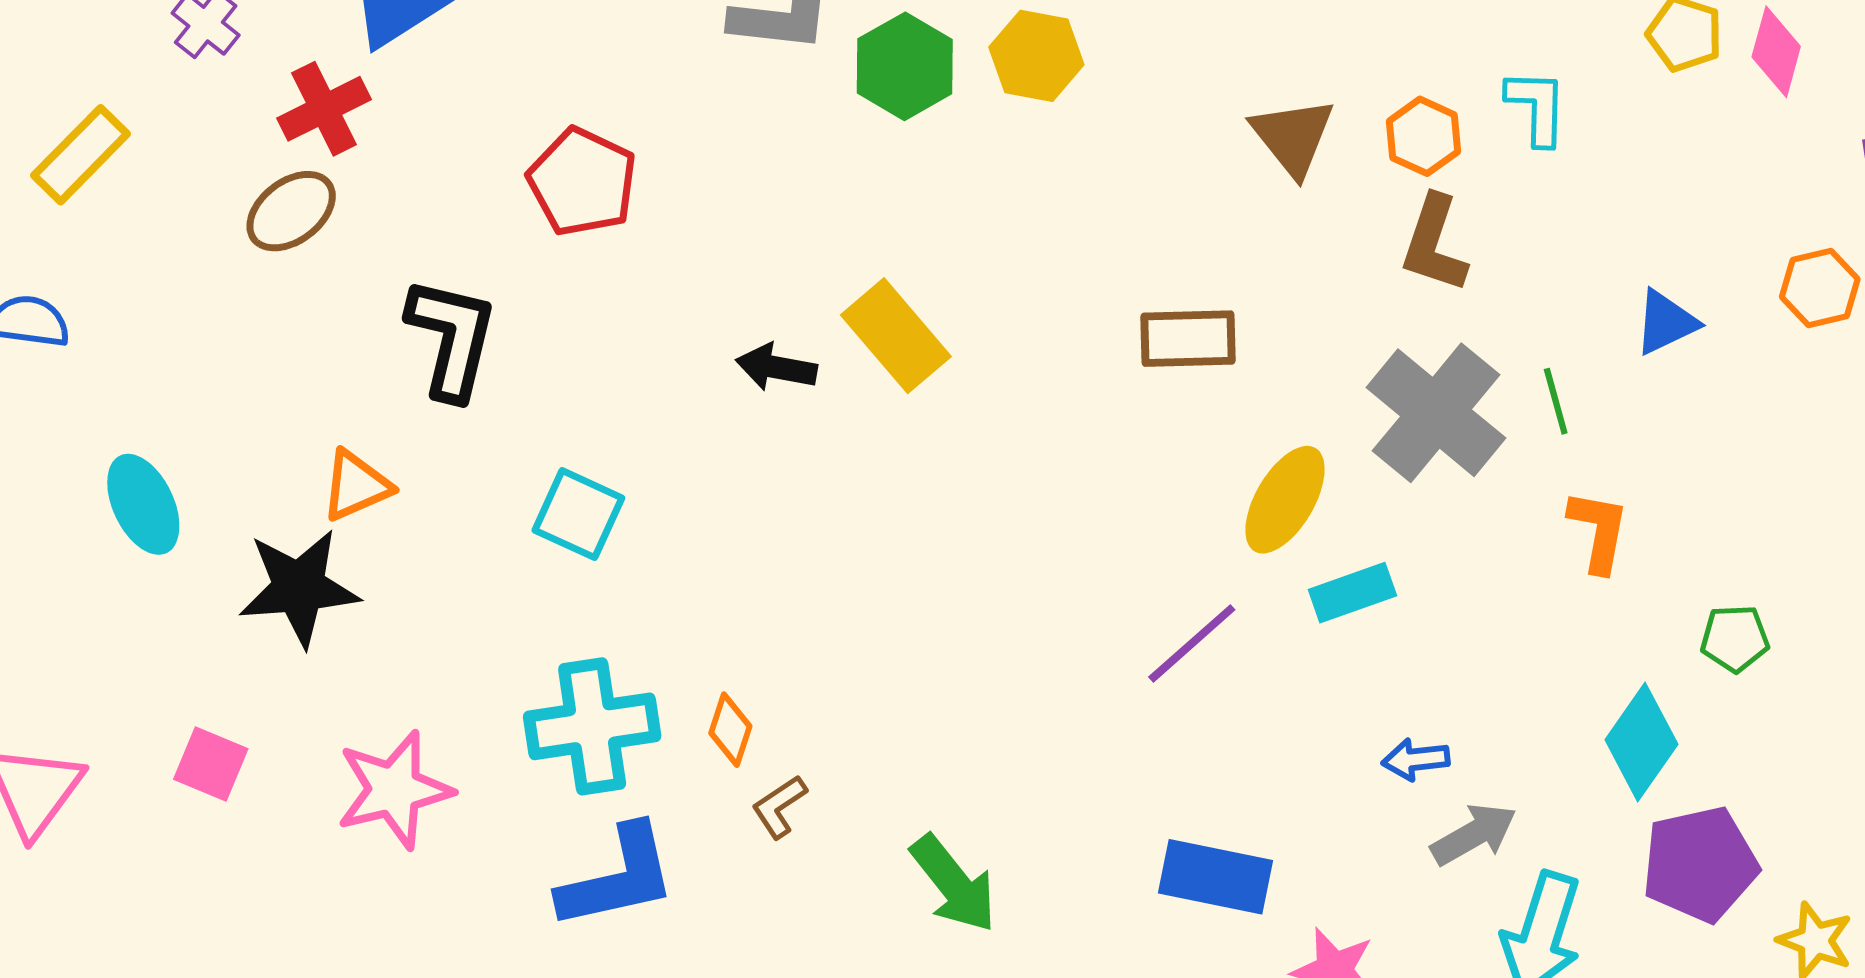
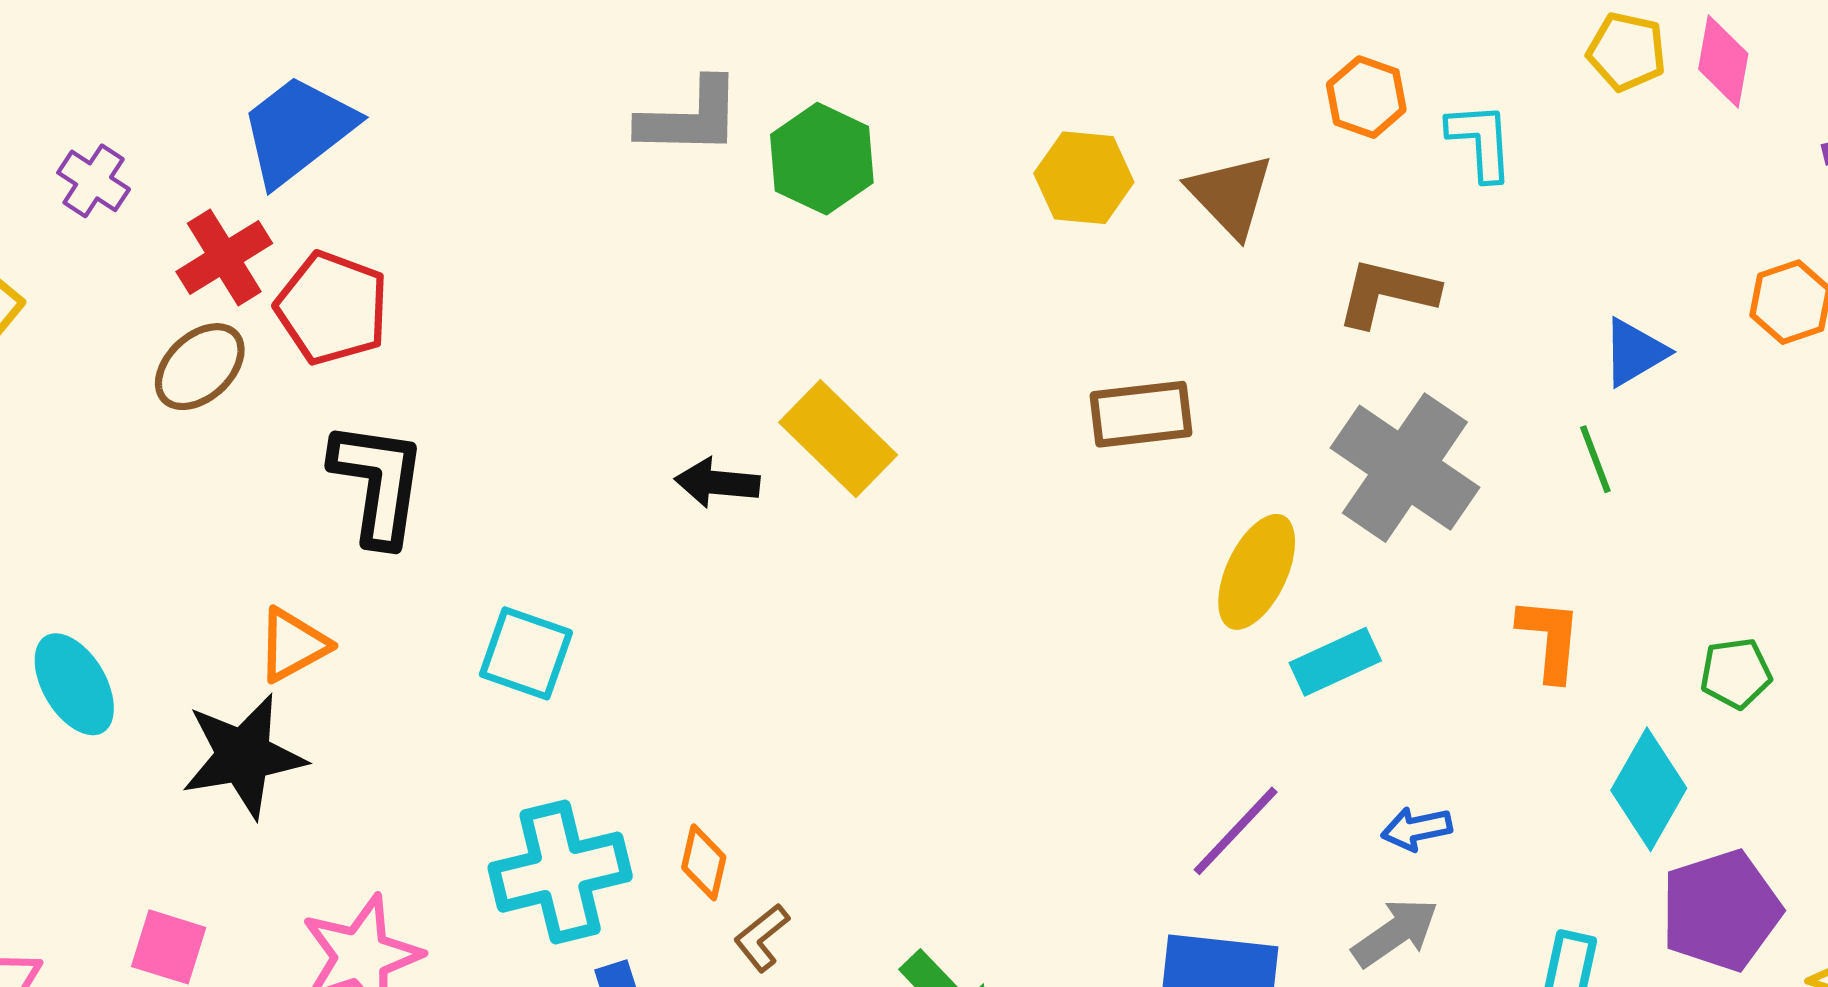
yellow hexagon: (1036, 56) -> (1084, 178), moved
orange hexagon: (1423, 136) -> (1366, 97), moved
red pentagon: (582, 182) -> (332, 308), moved
brown L-shape: (1434, 244) -> (1387, 293), turned 90
green line: (1556, 401) -> (1595, 459), moved
orange L-shape: (1598, 531) -> (1550, 639), moved
purple line: (1192, 643) -> (1236, 831), moved
gray arrow: (1474, 834) -> (1395, 933), moved

